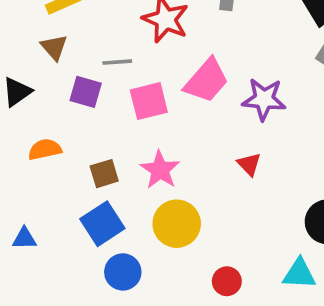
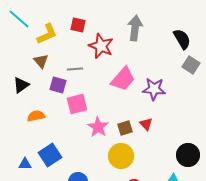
pink square: (149, 101) -> (77, 104), moved
brown square: (104, 174) -> (125, 128), moved
blue square: (102, 224) -> (50, 155), moved
yellow circle: (177, 224) -> (121, 156), moved

